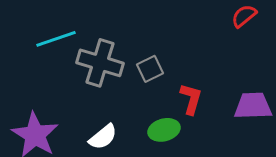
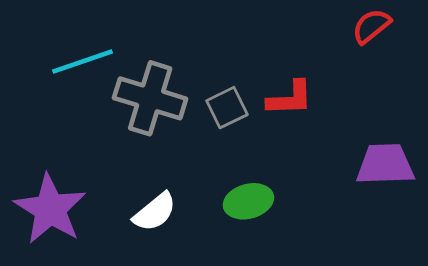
red L-shape: (191, 99) -> (290, 98), moved, turned 72

